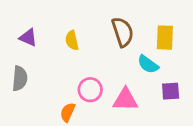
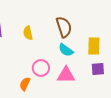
yellow rectangle: (165, 38) -> (94, 46), moved
cyan semicircle: (148, 64) -> (66, 50), moved

